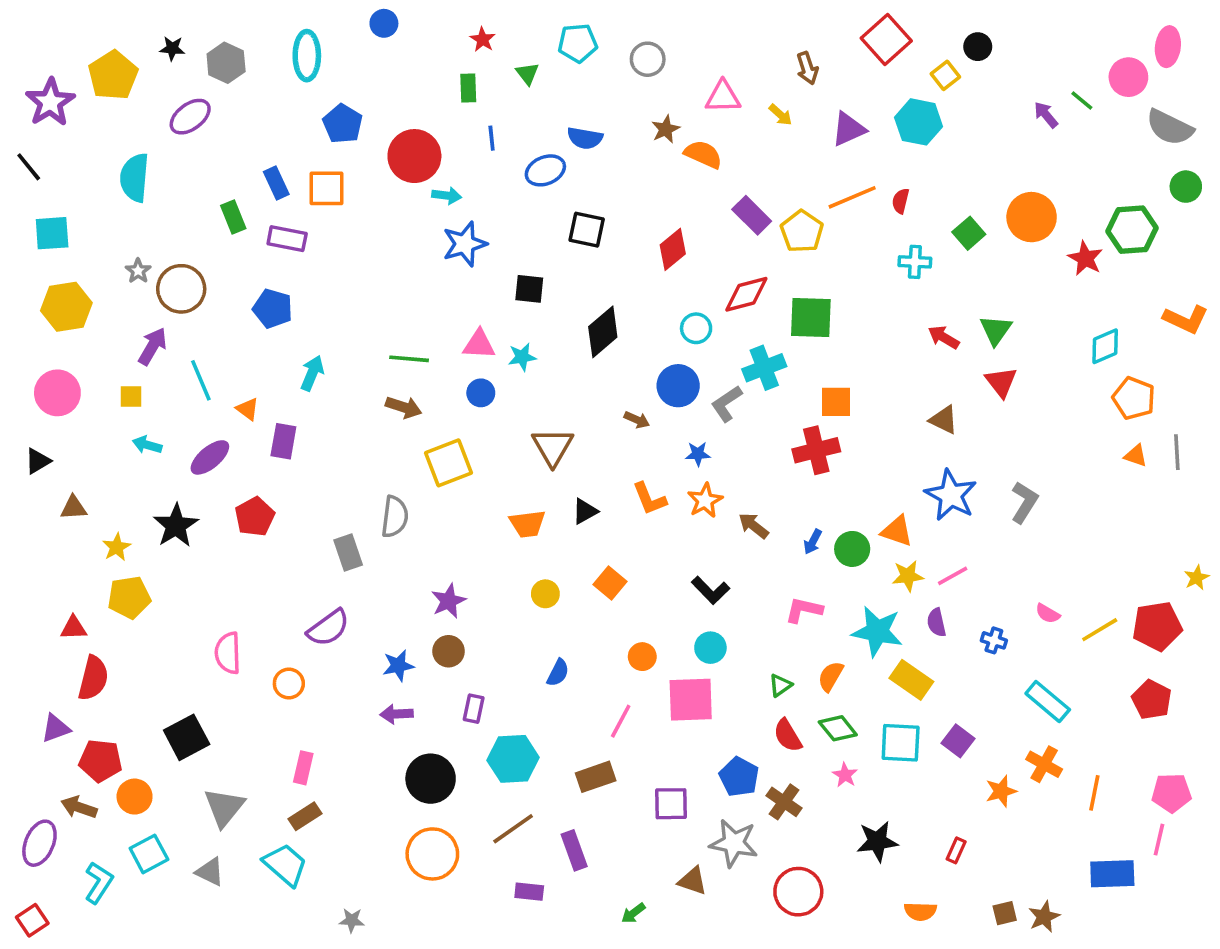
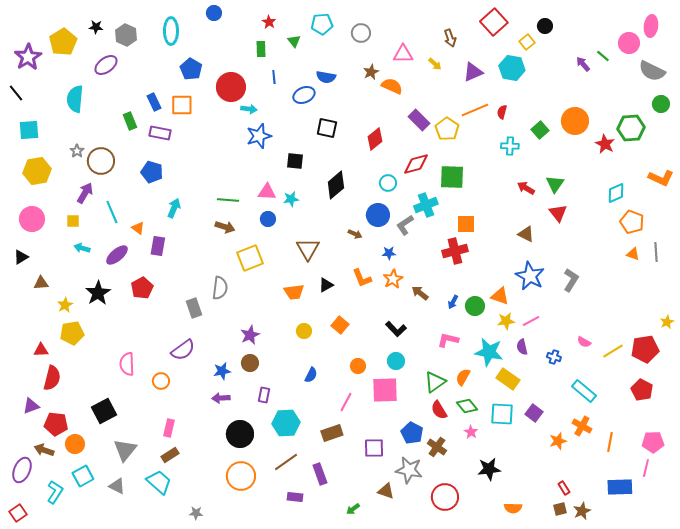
green triangle: (780, 685) -> (435, 382), size x1.6
red rectangle: (956, 850) -> (564, 488), moved, turned -56

